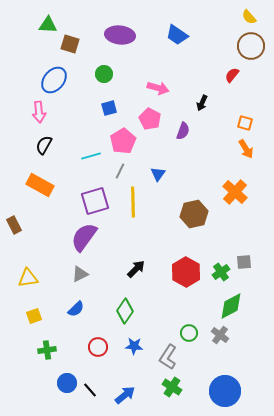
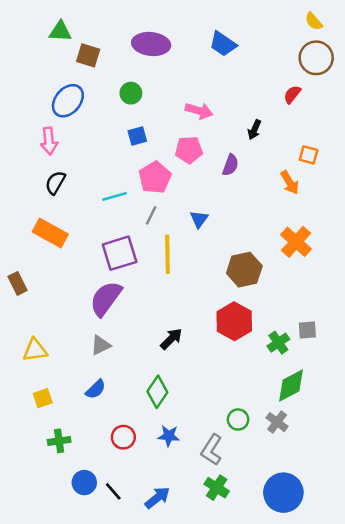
pink pentagon: (150, 119) -> (189, 150), turned -30
orange arrow: (246, 149) -> (290, 183), moved
red hexagon: (186, 272) -> (234, 321), moved

